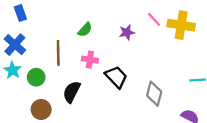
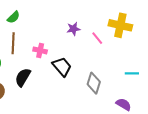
pink line: (154, 19) -> (97, 38), moved
green semicircle: (85, 30) -> (13, 17), moved

